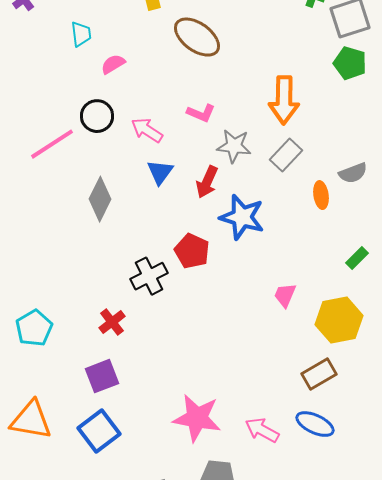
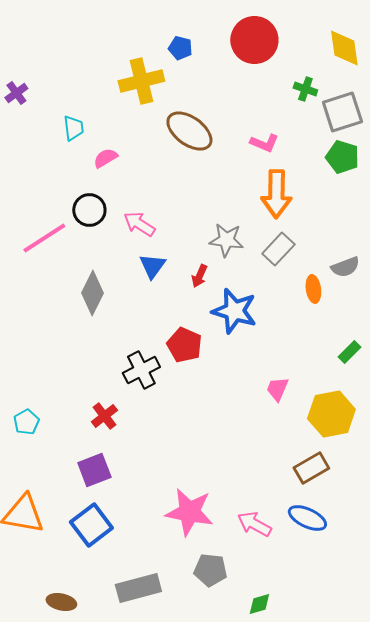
pink L-shape: (201, 113) -> (264, 143), moved
red arrow: (207, 182) -> (199, 276), size x0.7
cyan pentagon: (34, 328) -> (26, 422), size x0.7

